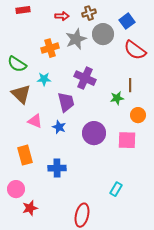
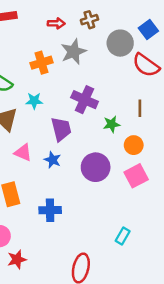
blue square: (127, 21) -> (148, 30), moved
gray circle: (103, 34) -> (120, 43), moved
green star: (117, 98) -> (112, 124), moved
orange circle: (138, 115) -> (134, 145), moved
pink square: (127, 140) -> (136, 176), turned -30

